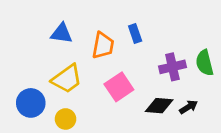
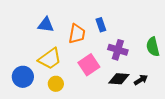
purple cross: (172, 67) -> (118, 50), moved, turned 30
yellow circle: (66, 119) -> (56, 84), moved

